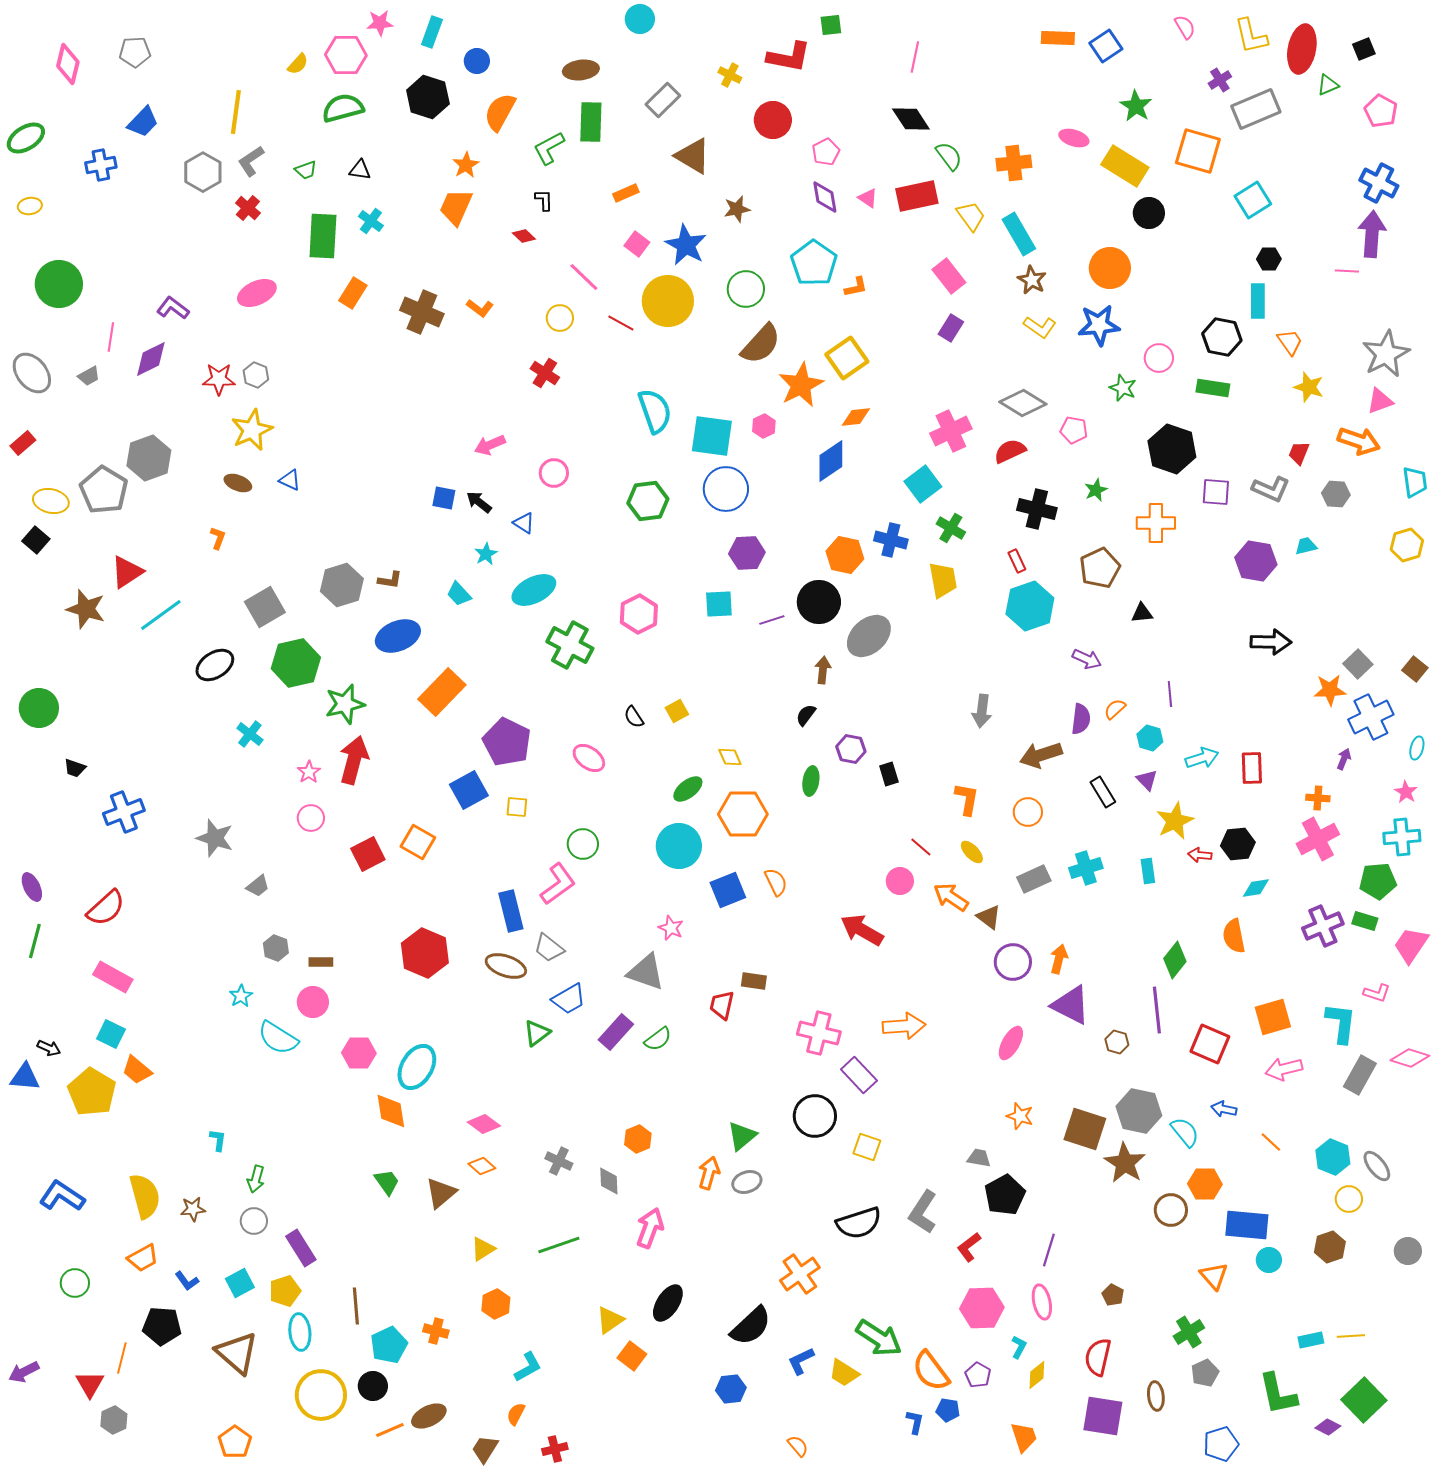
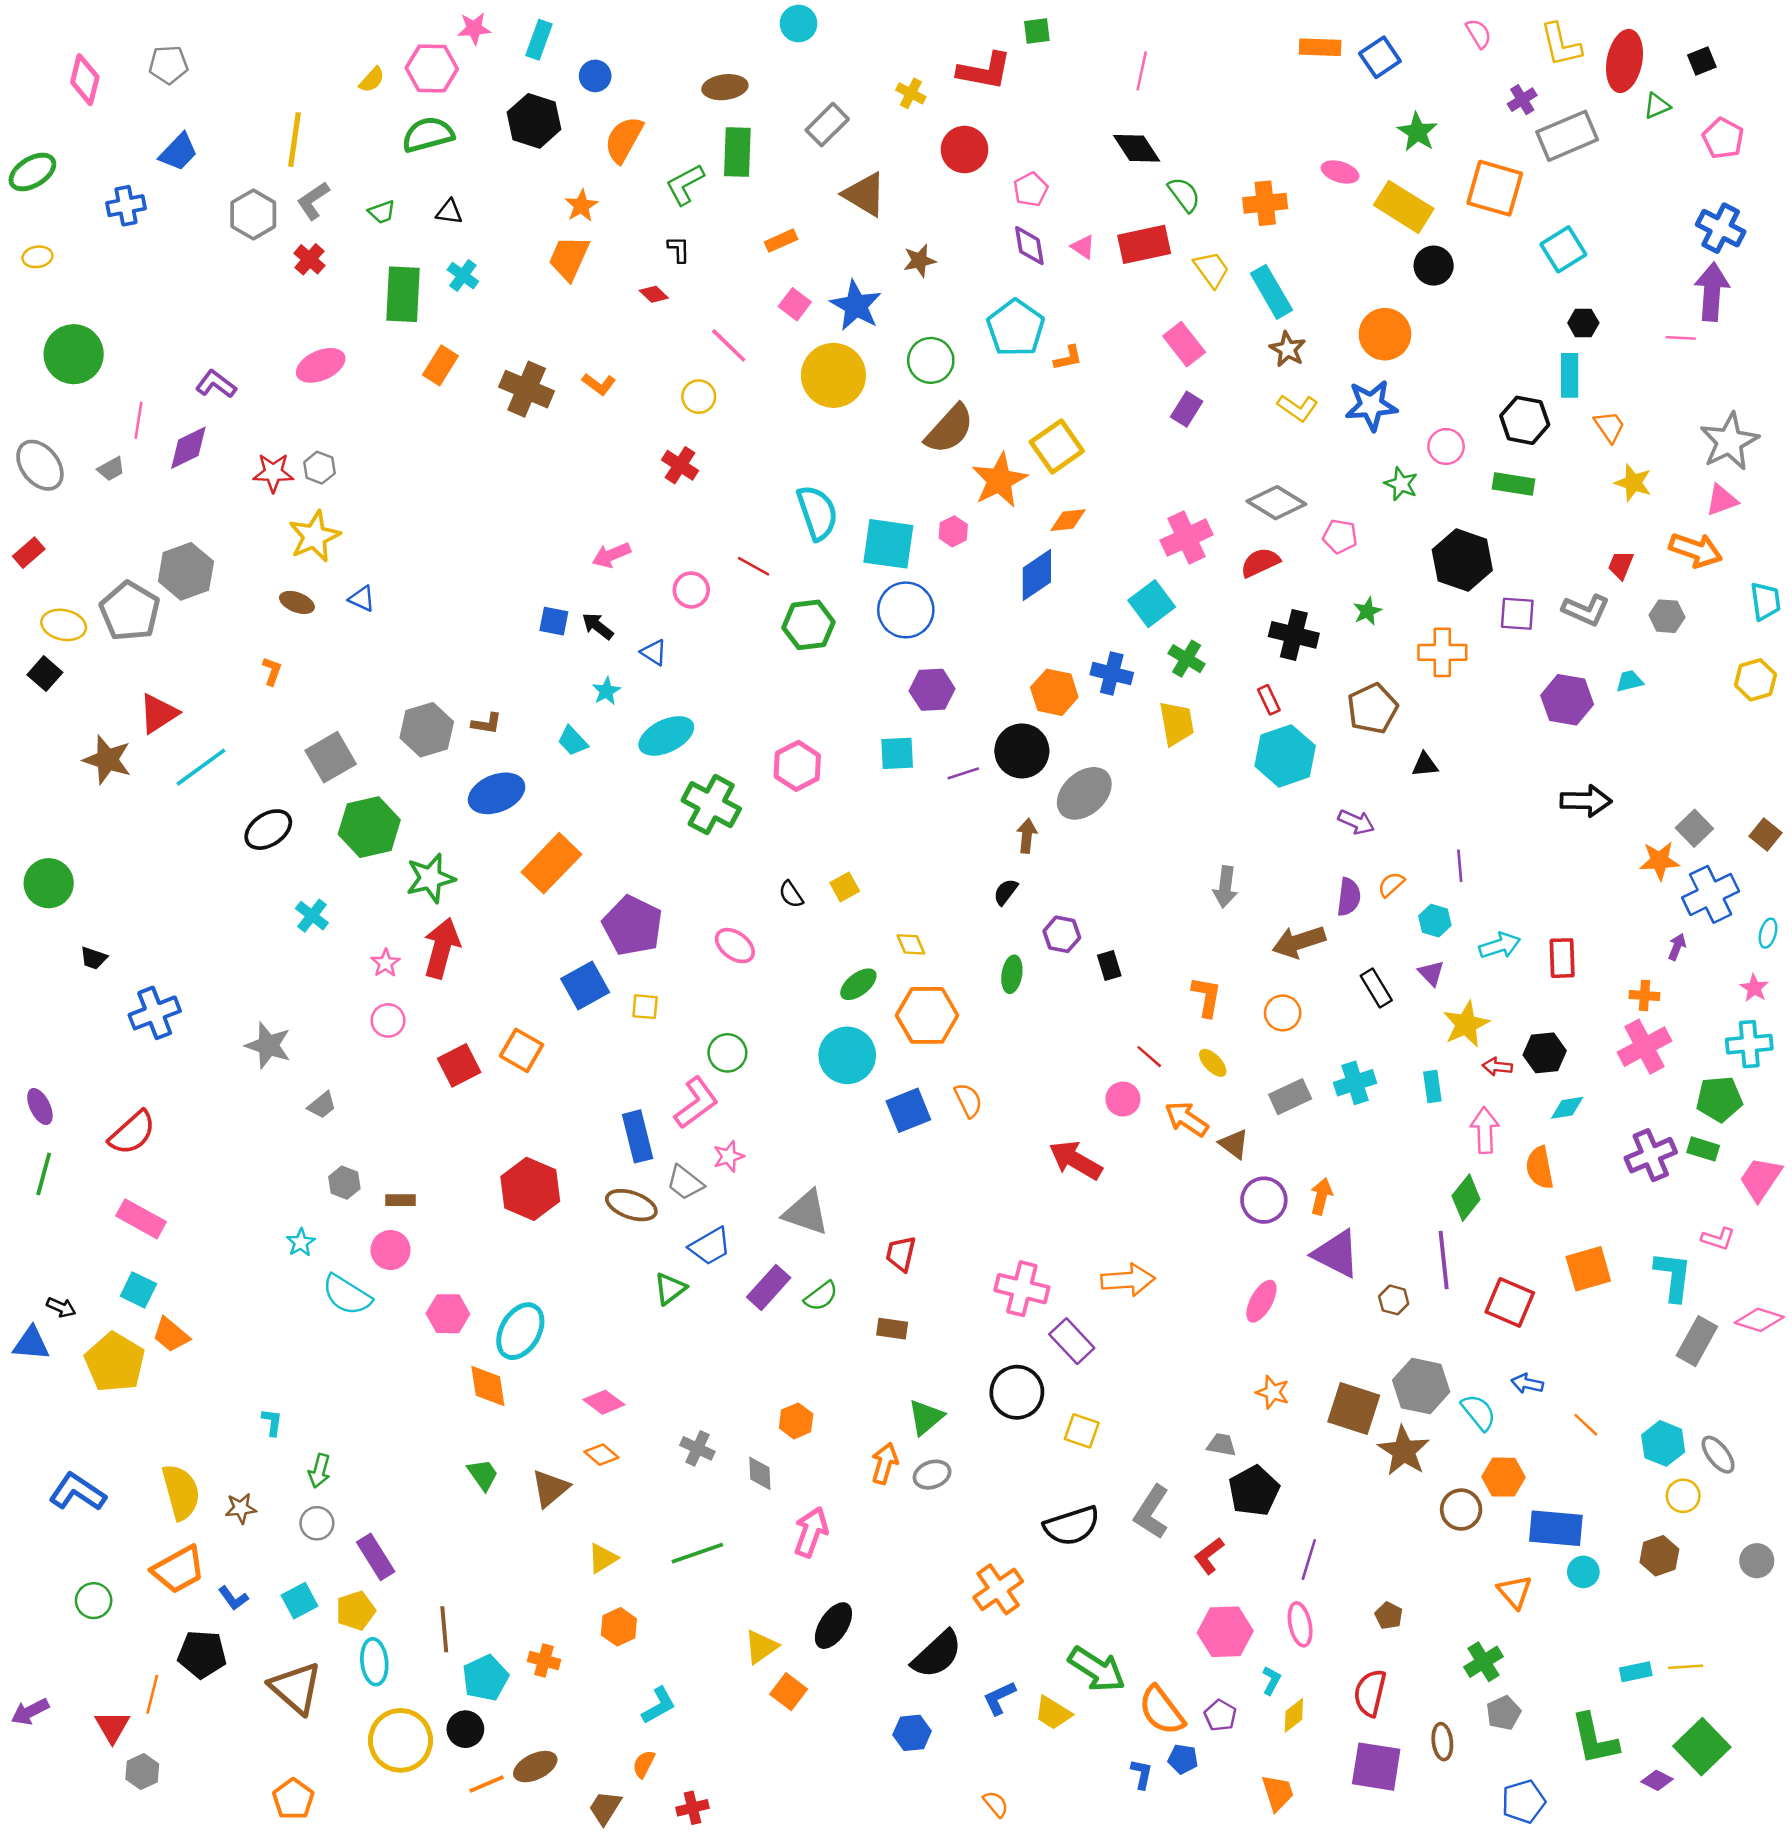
red line: (621, 323) -> (754, 566), moved
pink star: (671, 928) -> (729, 1156), moved, turned 30
brown rectangle: (754, 981) -> (892, 1329), moved
pink arrow: (1284, 1069) -> (1485, 1130), moved, turned 102
orange trapezoid: (143, 1258) -> (178, 1569), size x1.4

